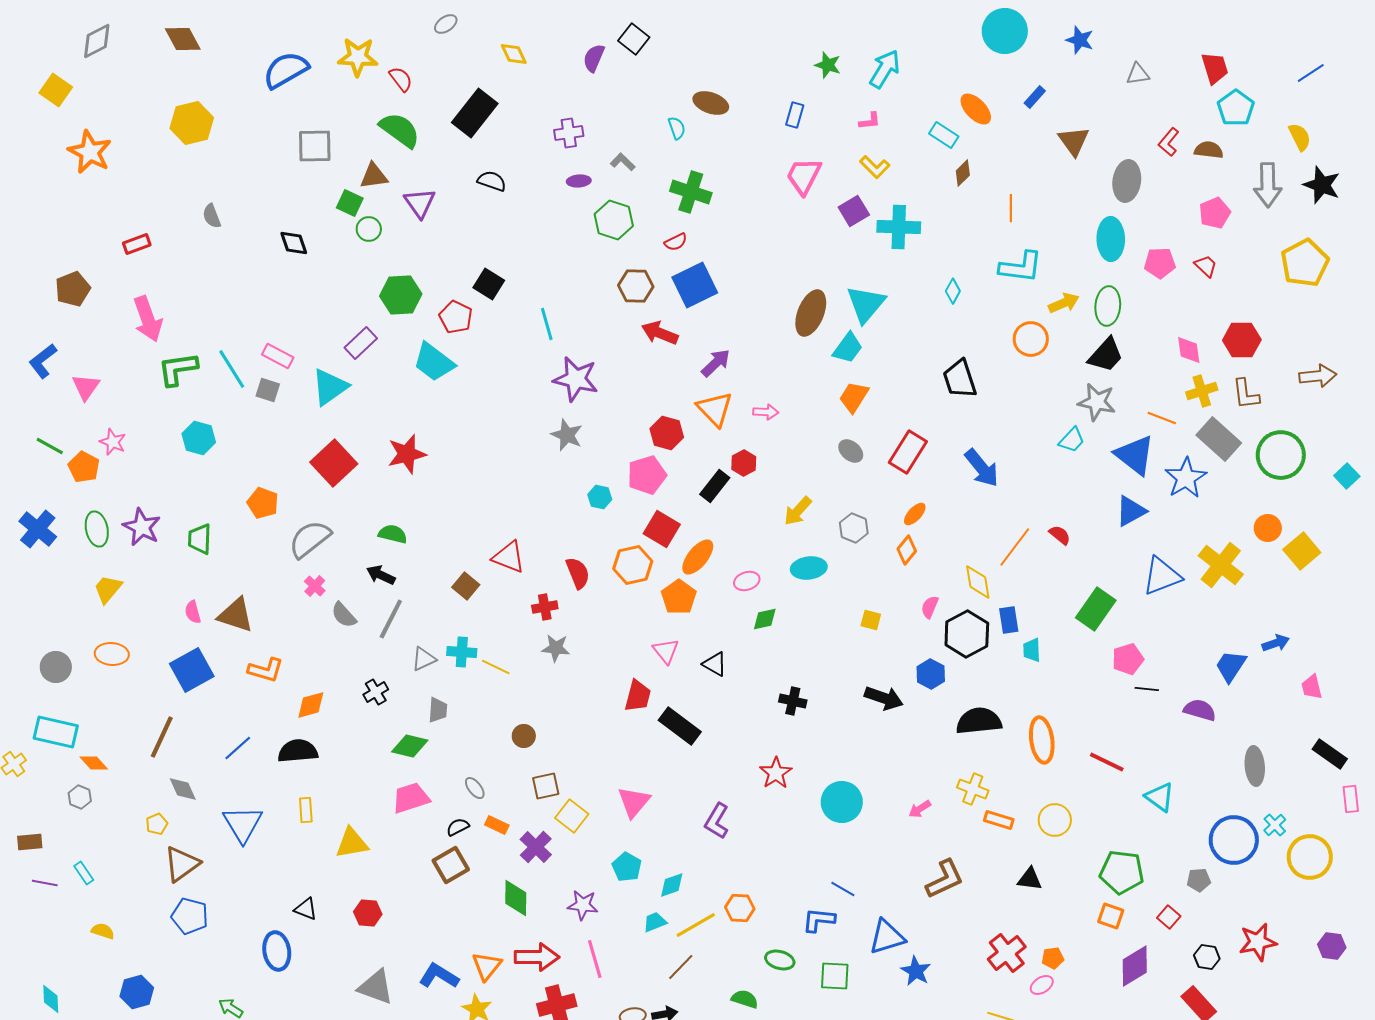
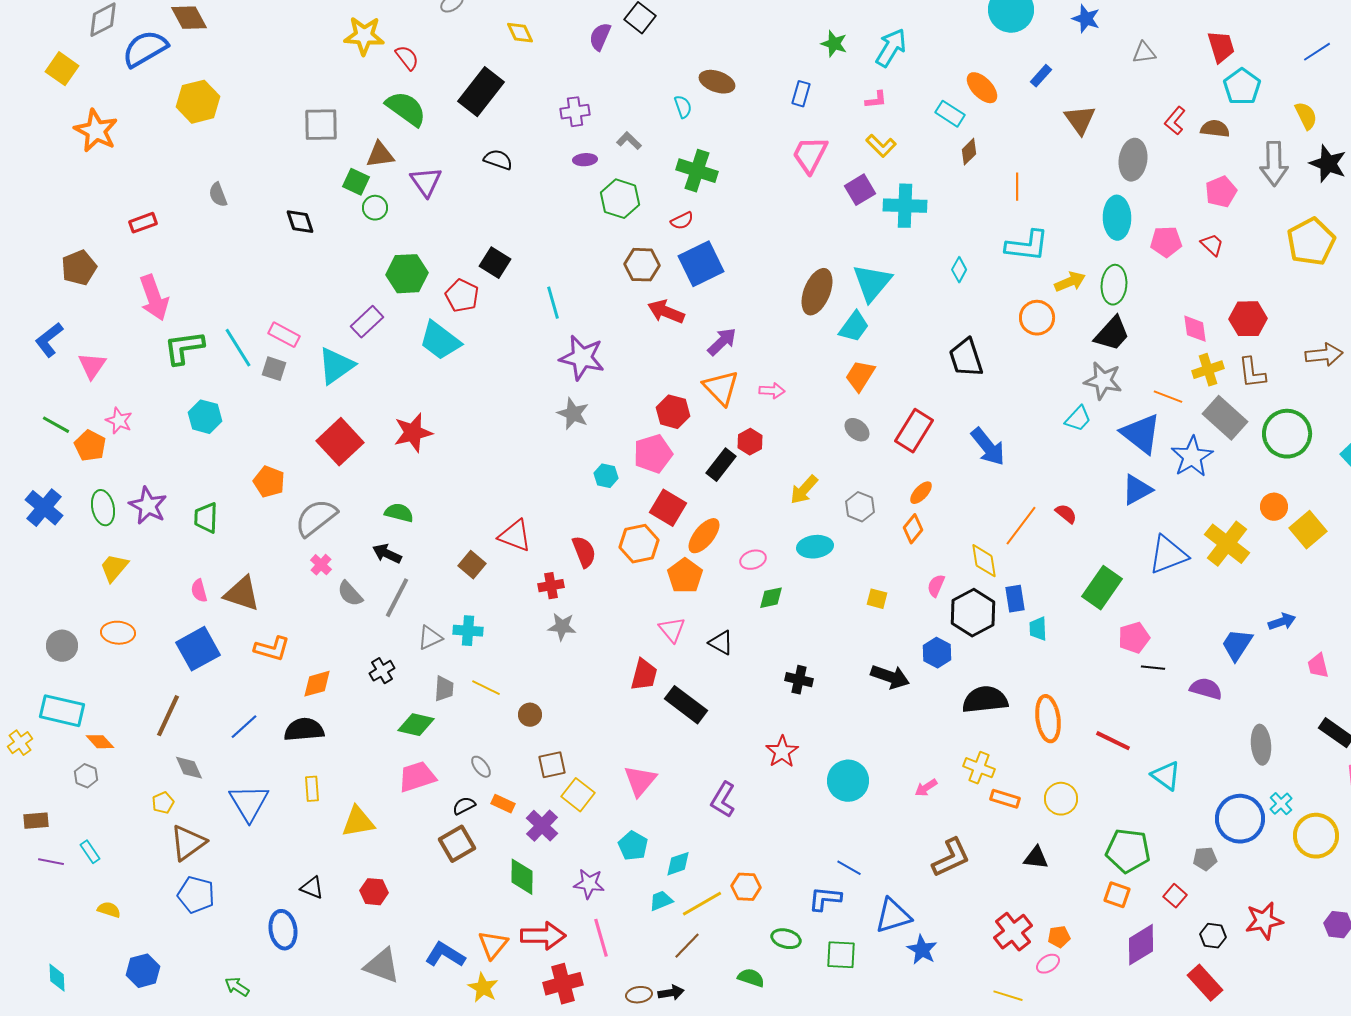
blue semicircle: (286, 70) -> (145, 49), moved
yellow line: (496, 667) -> (486, 688), moved

